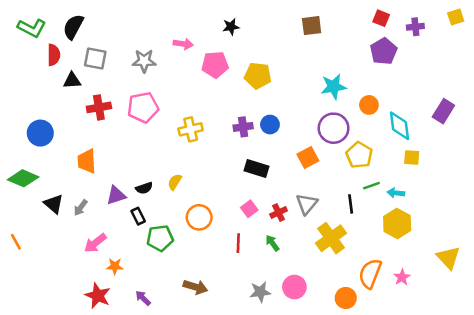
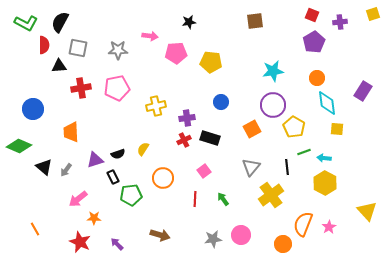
orange circle: (369, 105) -> (317, 78), moved
purple cross: (243, 127) -> (187, 118), moved
red cross: (279, 212) -> (184, 140), moved
orange line: (16, 242) -> (35, 229), moved

